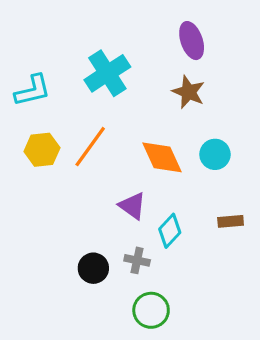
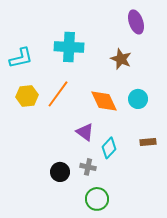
purple ellipse: (192, 41) -> (136, 22), moved
cyan cross: (107, 73) -> (69, 47), turned 36

